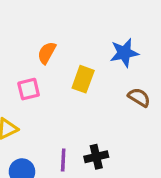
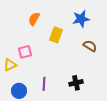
pink square: (29, 89) -> (25, 52), moved
black cross: (96, 157) -> (76, 83), moved

